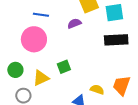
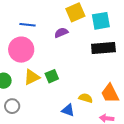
yellow triangle: (41, 78) -> (32, 77), moved
orange trapezoid: (122, 85) -> (110, 93), turned -45

